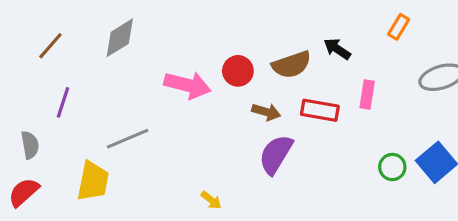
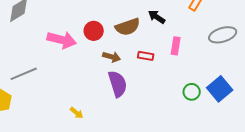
red rectangle: (320, 110) -> (146, 56), size x0.7
purple semicircle: (276, 154) -> (118, 84), turned 132

